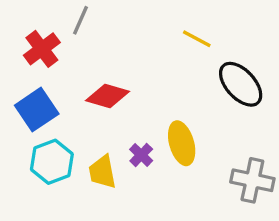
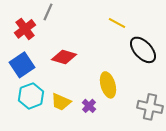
purple cross: (141, 155) -> (89, 106), moved
yellow trapezoid: (102, 172) -> (61, 102), turned -55

